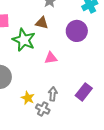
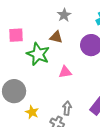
yellow star: (28, 98) -> (32, 112), moved

